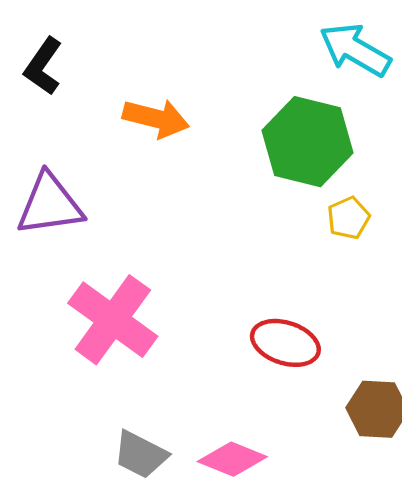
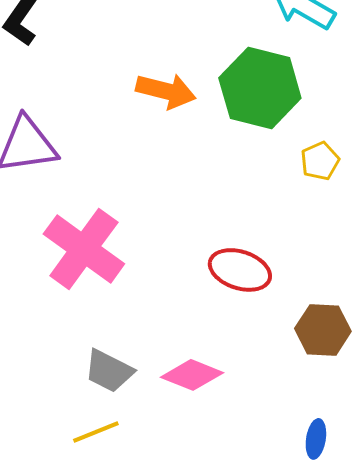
orange arrow: (156, 118) -> (166, 91), moved
yellow pentagon: (348, 218) -> (320, 161), moved

